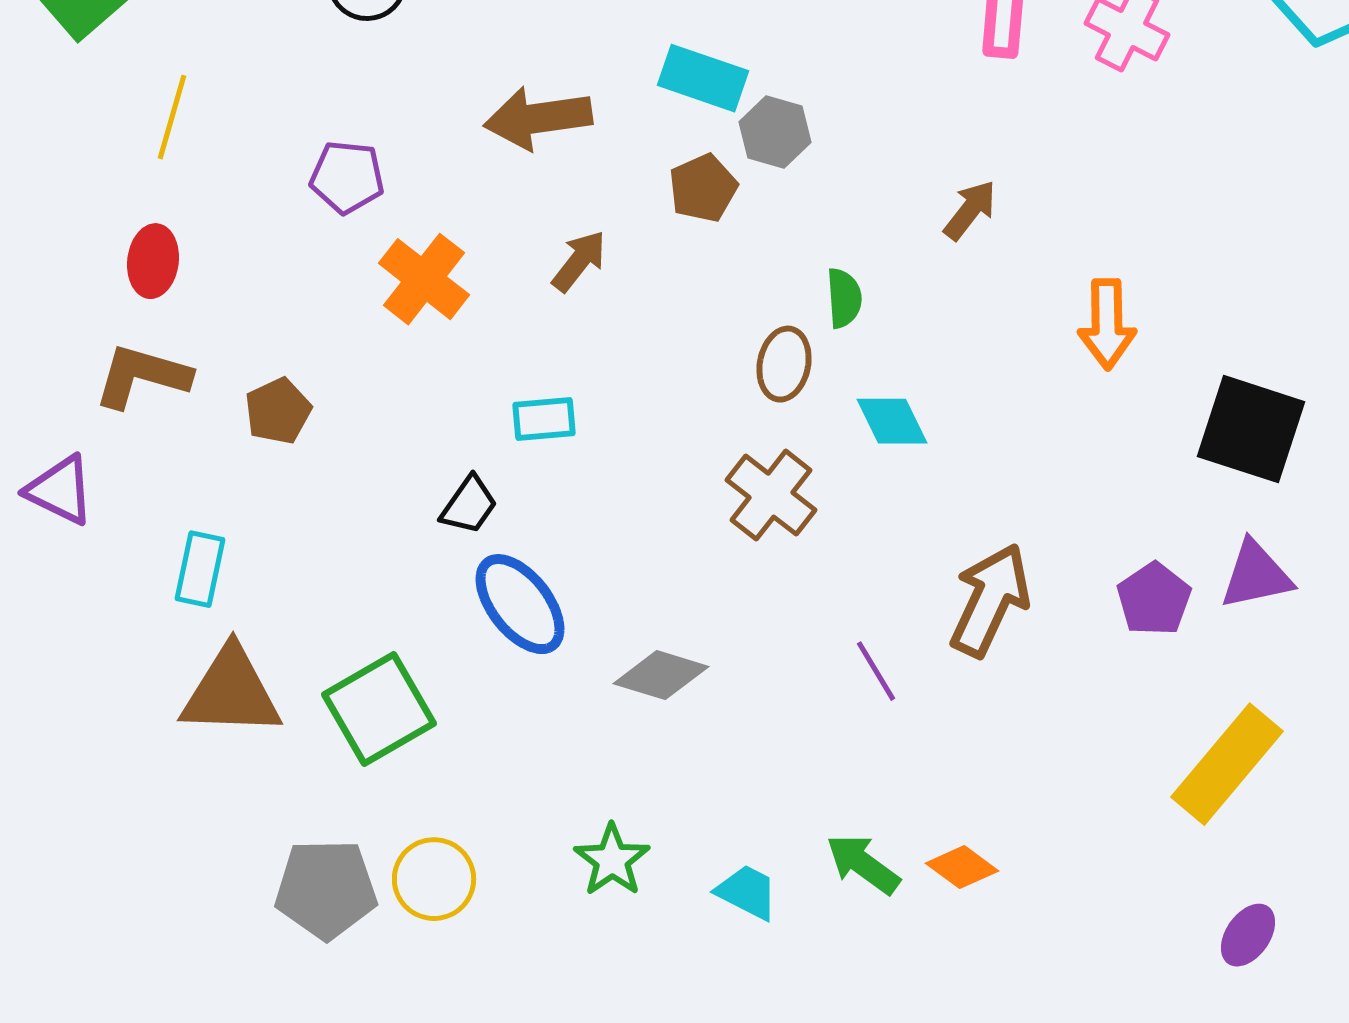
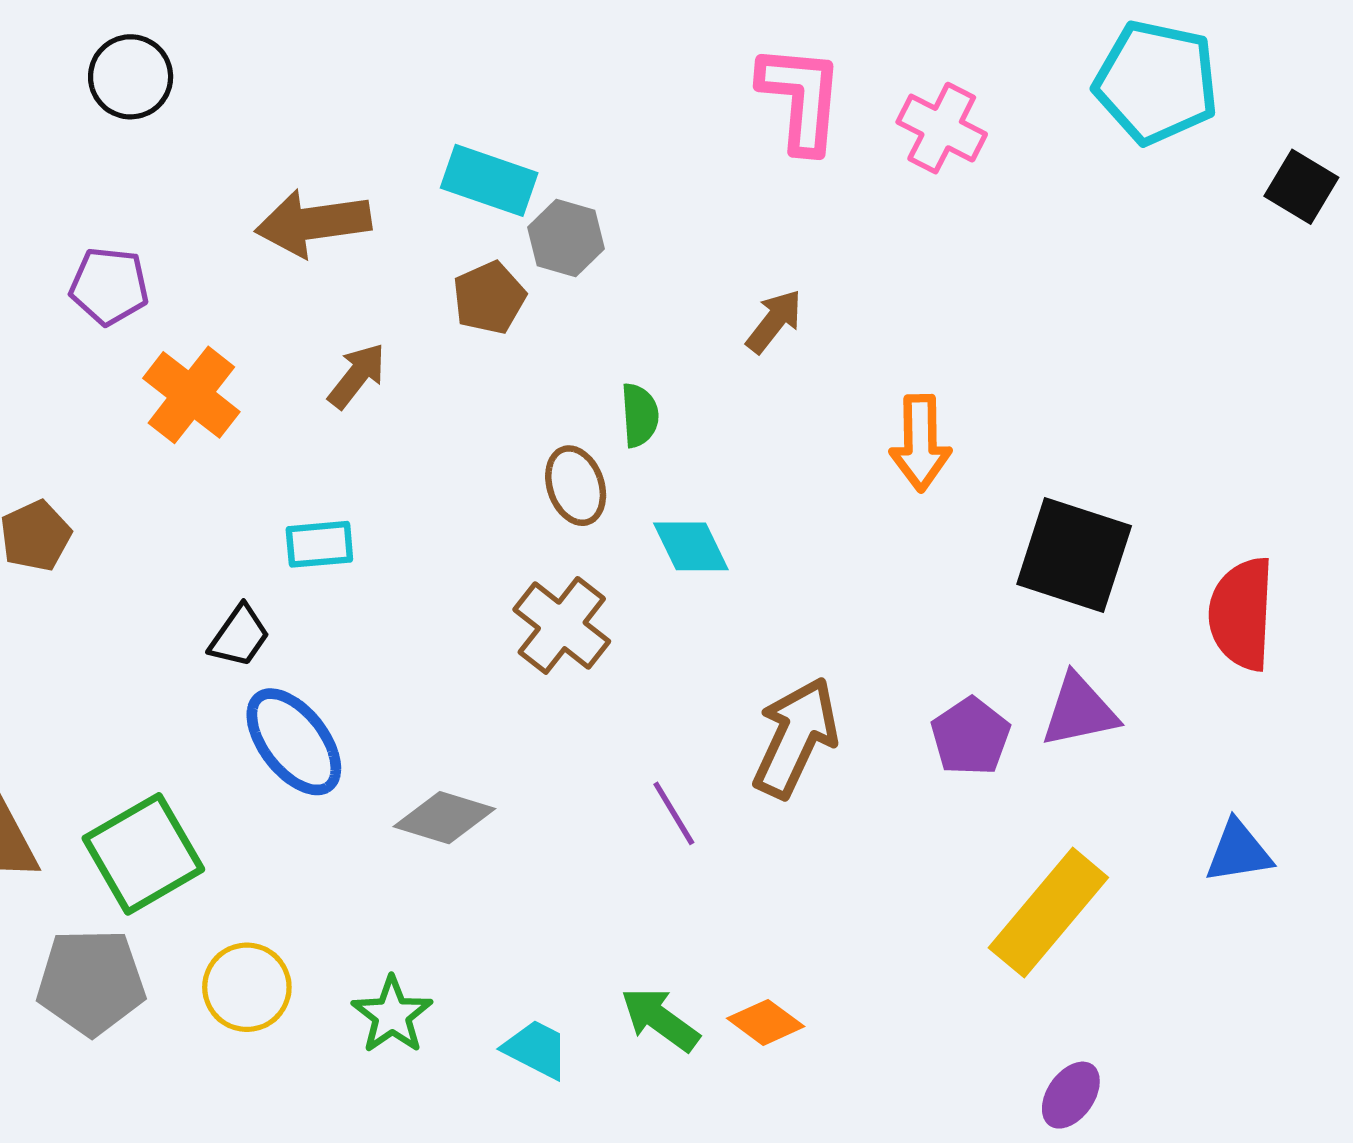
brown ellipse: (784, 364) -> (576, 486), turned -30
yellow circle: (434, 879) -> (247, 987), moved
gray pentagon: (326, 889) -> (91, 982), moved

